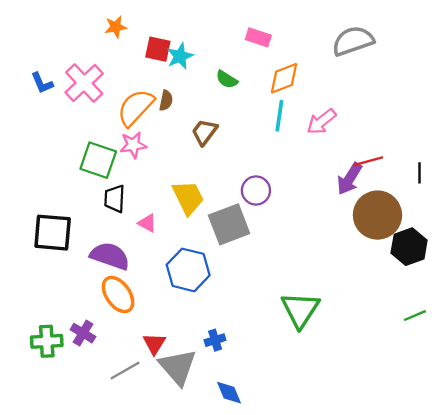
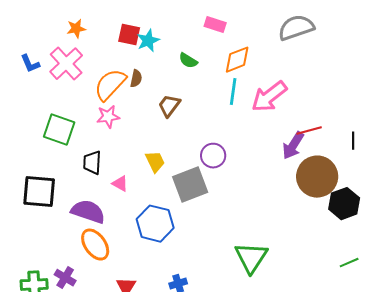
orange star: (116, 27) -> (76, 29), moved
pink arrow: (321, 122) -> (269, 97), size x1.4
green square: (98, 160) -> (59, 130), moved
yellow trapezoid: (188, 198) -> (155, 162), size x0.7

